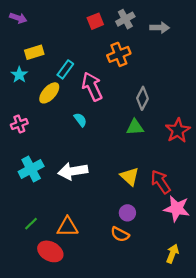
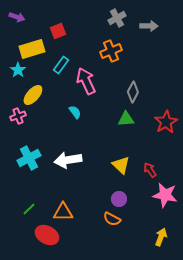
red square: (95, 21) -> (58, 31), moved
yellow rectangle: (34, 52) -> (32, 49), size x1.4
yellow ellipse: (49, 93) -> (33, 95), moved
red arrow: (161, 182) -> (150, 170), size x0.7

